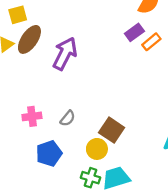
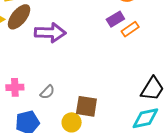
purple arrow: (65, 54) -> (50, 33), turned 60
brown square: (112, 130) -> (86, 106), turned -30

